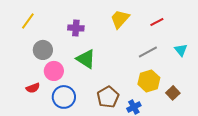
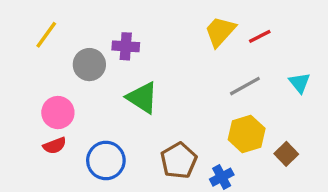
yellow trapezoid: (120, 19) -> (220, 31), moved
gray circle: (43, 50) -> (89, 65), moved
pink circle: (54, 71) -> (58, 113), moved

